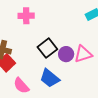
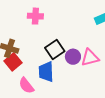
blue trapezoid: (50, 78) -> (46, 72), moved, turned 45

